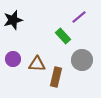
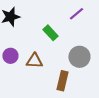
green rectangle: (63, 36) -> (50, 33), moved
brown rectangle: (56, 77) -> (62, 81), moved

